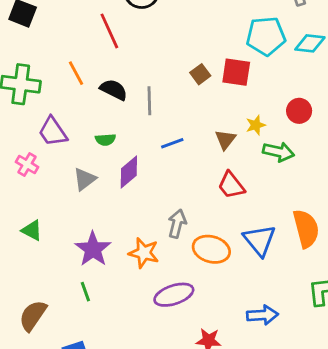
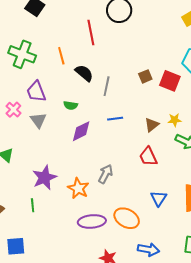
gray triangle: (85, 179) -> (38, 120), moved, turned -42
blue triangle: (260, 240) -> (159, 198), size x0.7
orange ellipse: (211, 249) -> (127, 218), moved

